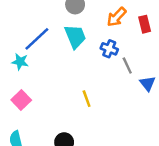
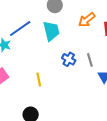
blue cross: (109, 49) -> (69, 59), moved
yellow line: (87, 99) -> (39, 79), moved

